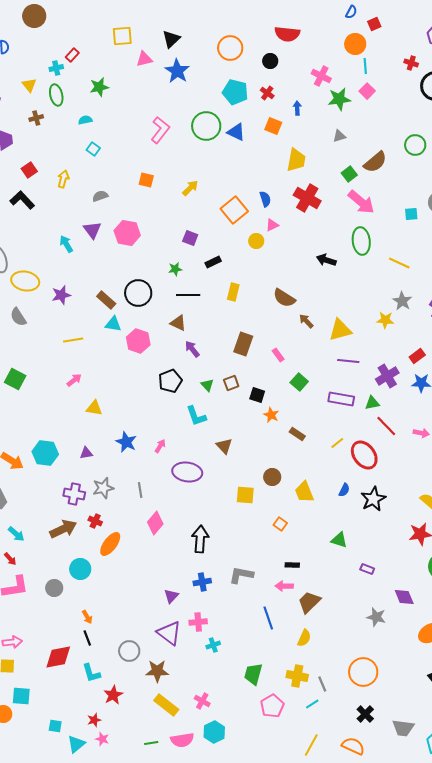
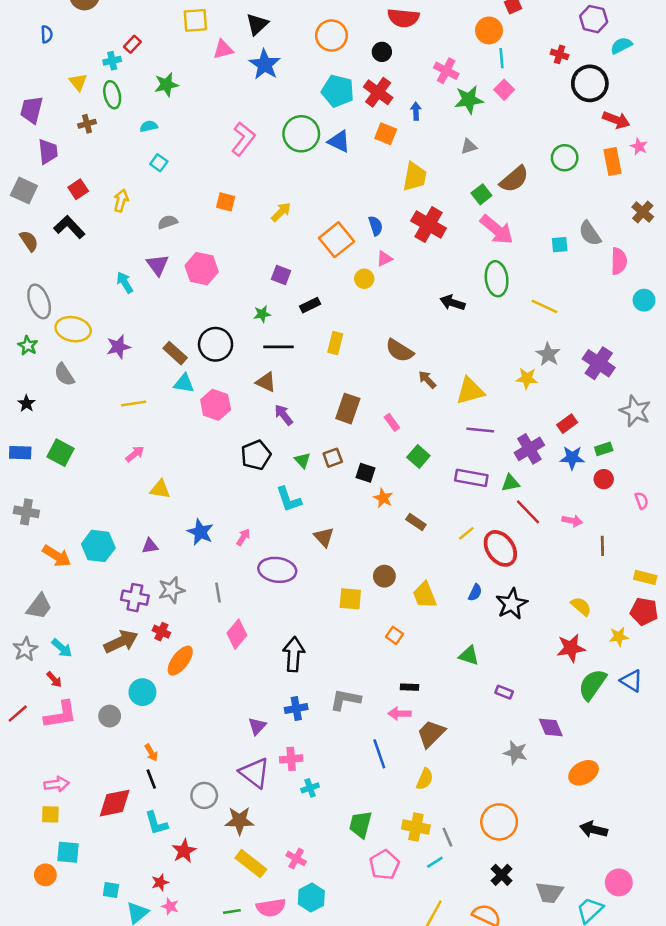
red cross: (267, 93) -> (378, 92), size x1.6

